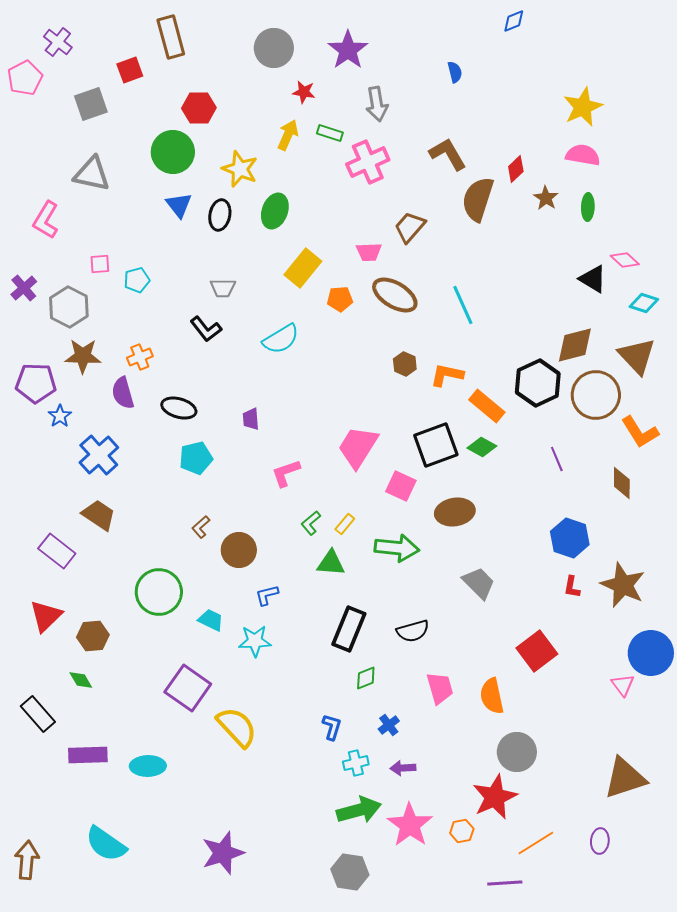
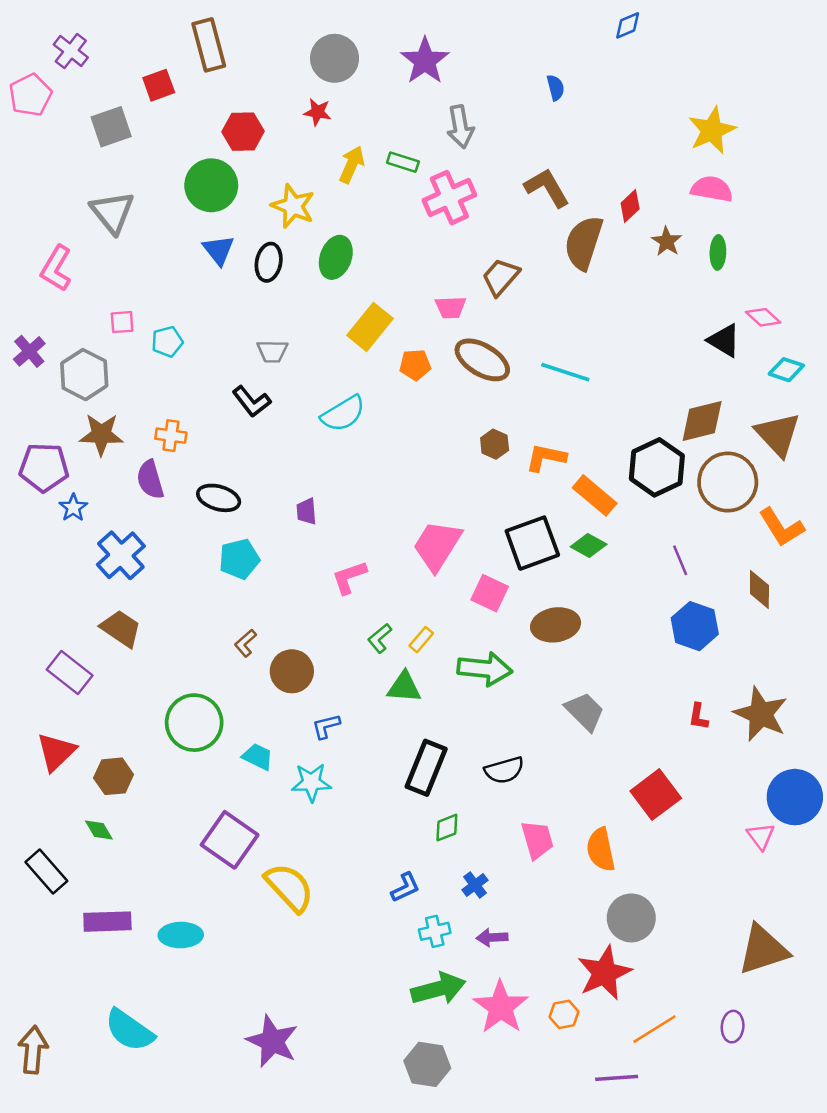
red star: (304, 92) -> (317, 112), moved
gray triangle: (92, 174) -> (112, 212), turned 39
cyan line: (463, 305) -> (565, 372), turned -48
orange cross: (140, 357) -> (171, 436), turned 30
blue hexagon: (570, 538) -> (695, 626), moved
blue L-shape: (332, 727) -> (405, 887), turned 48
purple star: (223, 853) -> (272, 1041), turned -30

